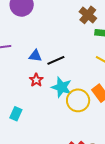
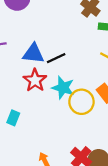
blue triangle: (35, 56) -> (33, 53), size x1.5
red star: (36, 80) -> (35, 80), size x1.5

